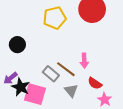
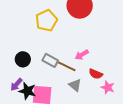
black circle: (17, 45) -> (23, 59), moved
pink arrow: (84, 61) -> (82, 55), turned 72
gray rectangle: (51, 74) -> (50, 60), moved

